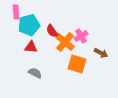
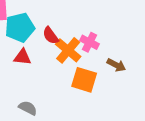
pink cross: (81, 36) -> (90, 42), turned -32
gray semicircle: (35, 73) -> (28, 108), moved

